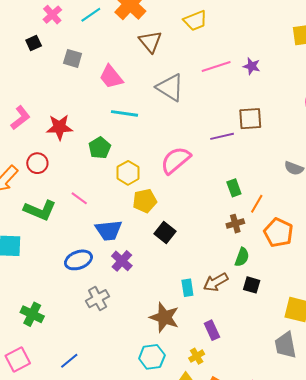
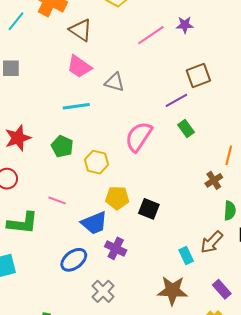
pink trapezoid: (111, 77) -> (79, 67), moved
gray triangle: (170, 87) -> (115, 82), moved, size x0.7
green rectangle: (234, 188) -> (186, 128), moved
yellow pentagon: (145, 201) -> (117, 198), moved, turned 30

